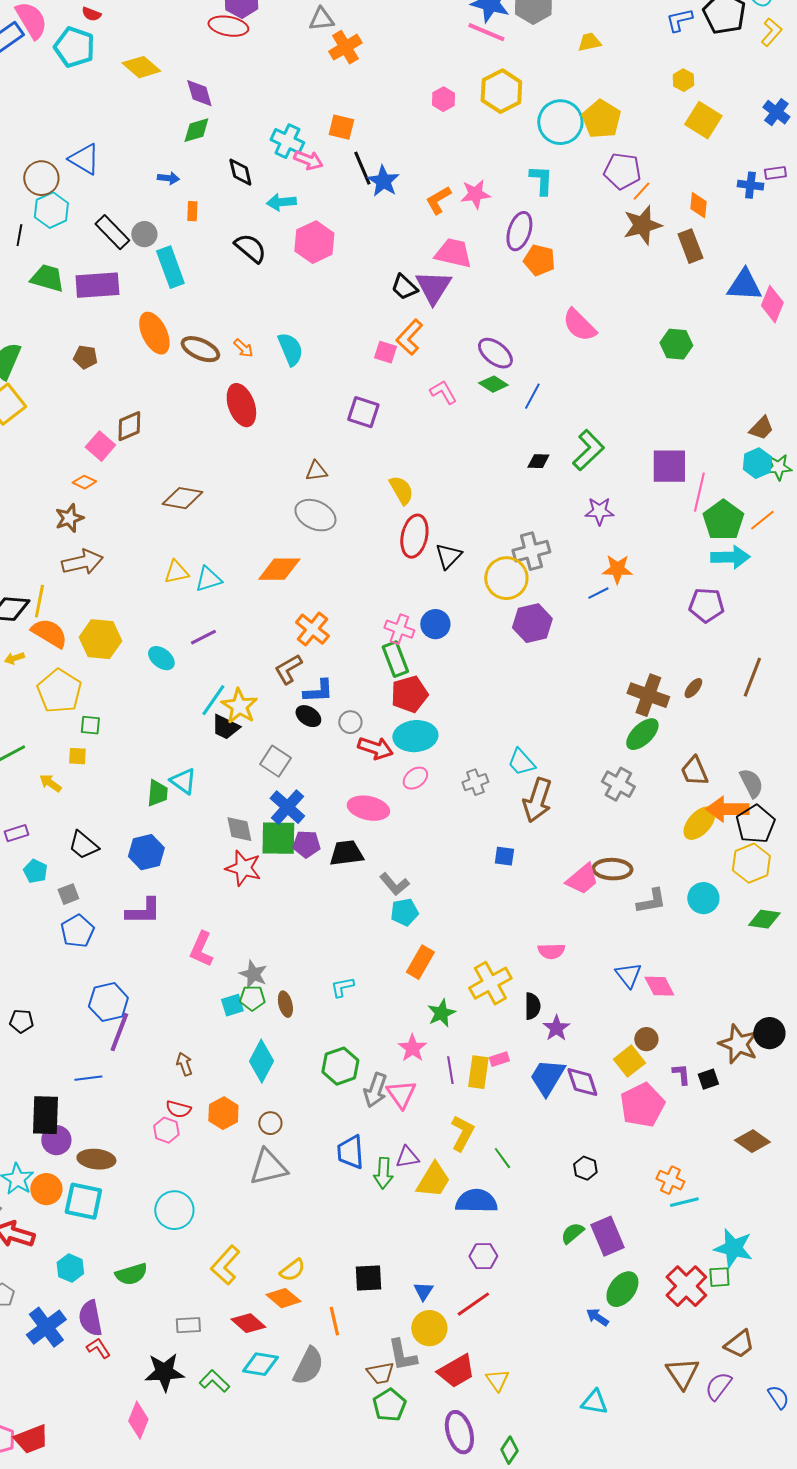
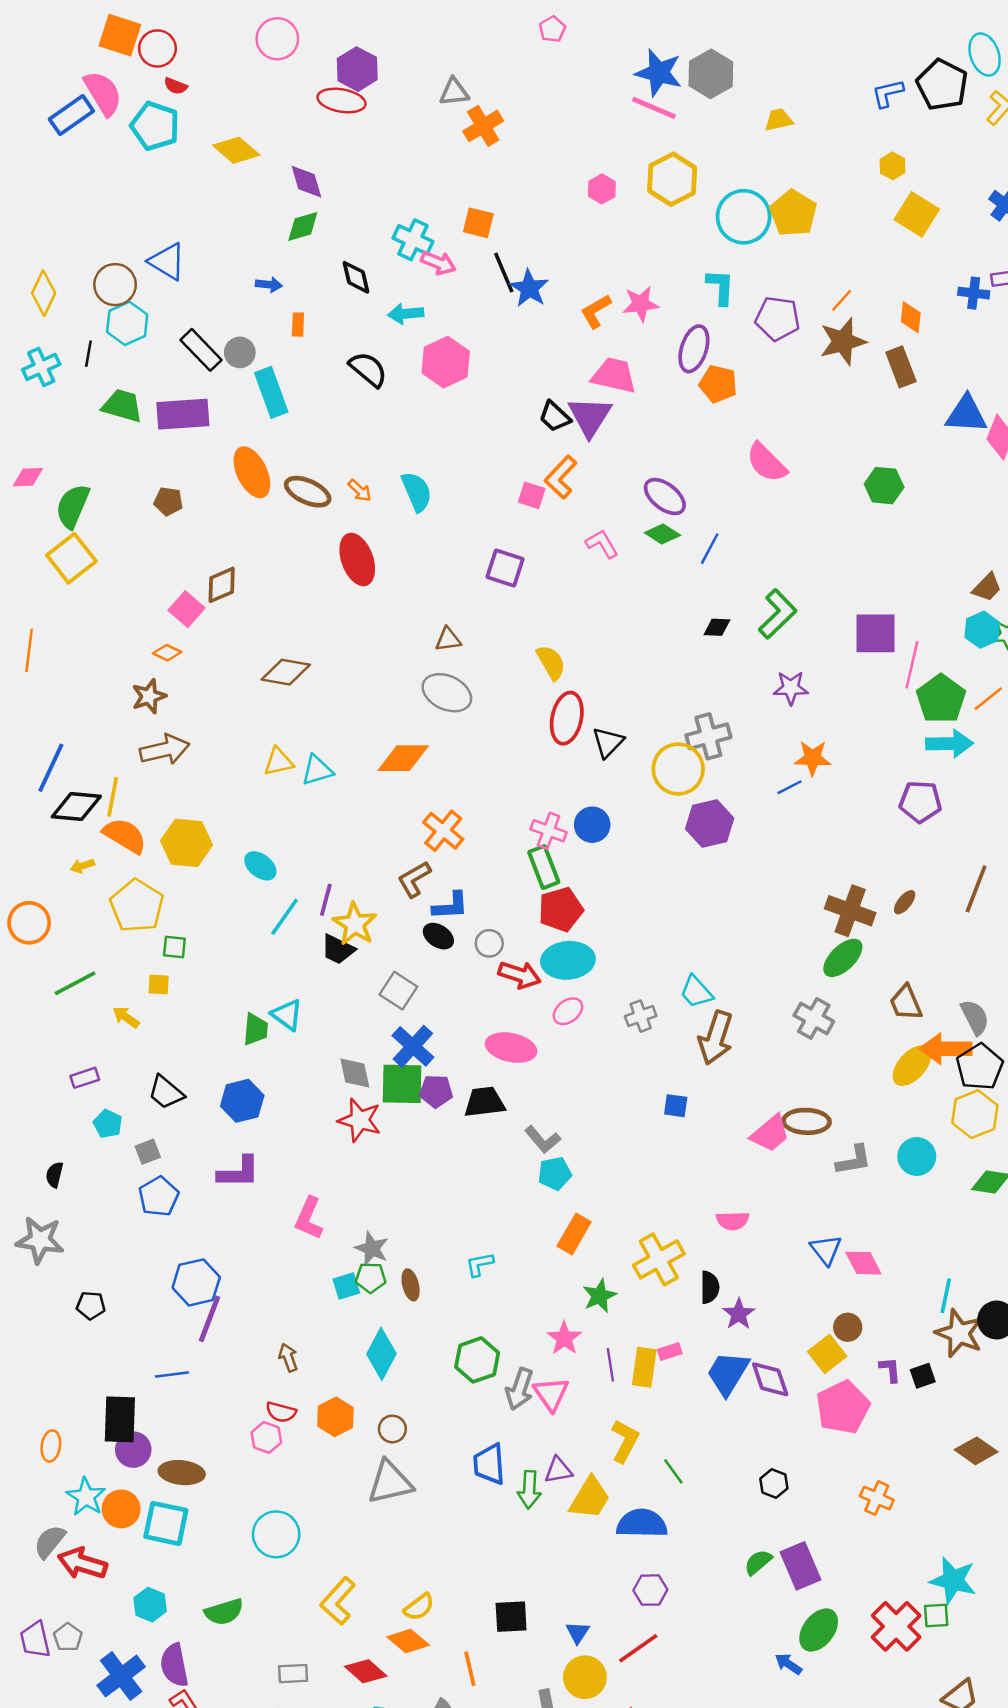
purple pentagon: (622, 171) -> (777, 318), moved
purple line: (203, 637) -> (326, 900), moved, turned -48
cyan line: (213, 700) -> (285, 917), moved
cyan line: (684, 1202) -> (946, 1296), moved, turned -64

